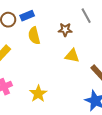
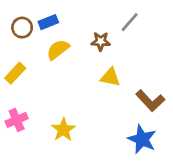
gray line: (86, 16) -> (130, 22), turned 70
yellow semicircle: (34, 36) -> (58, 50), turned 66

